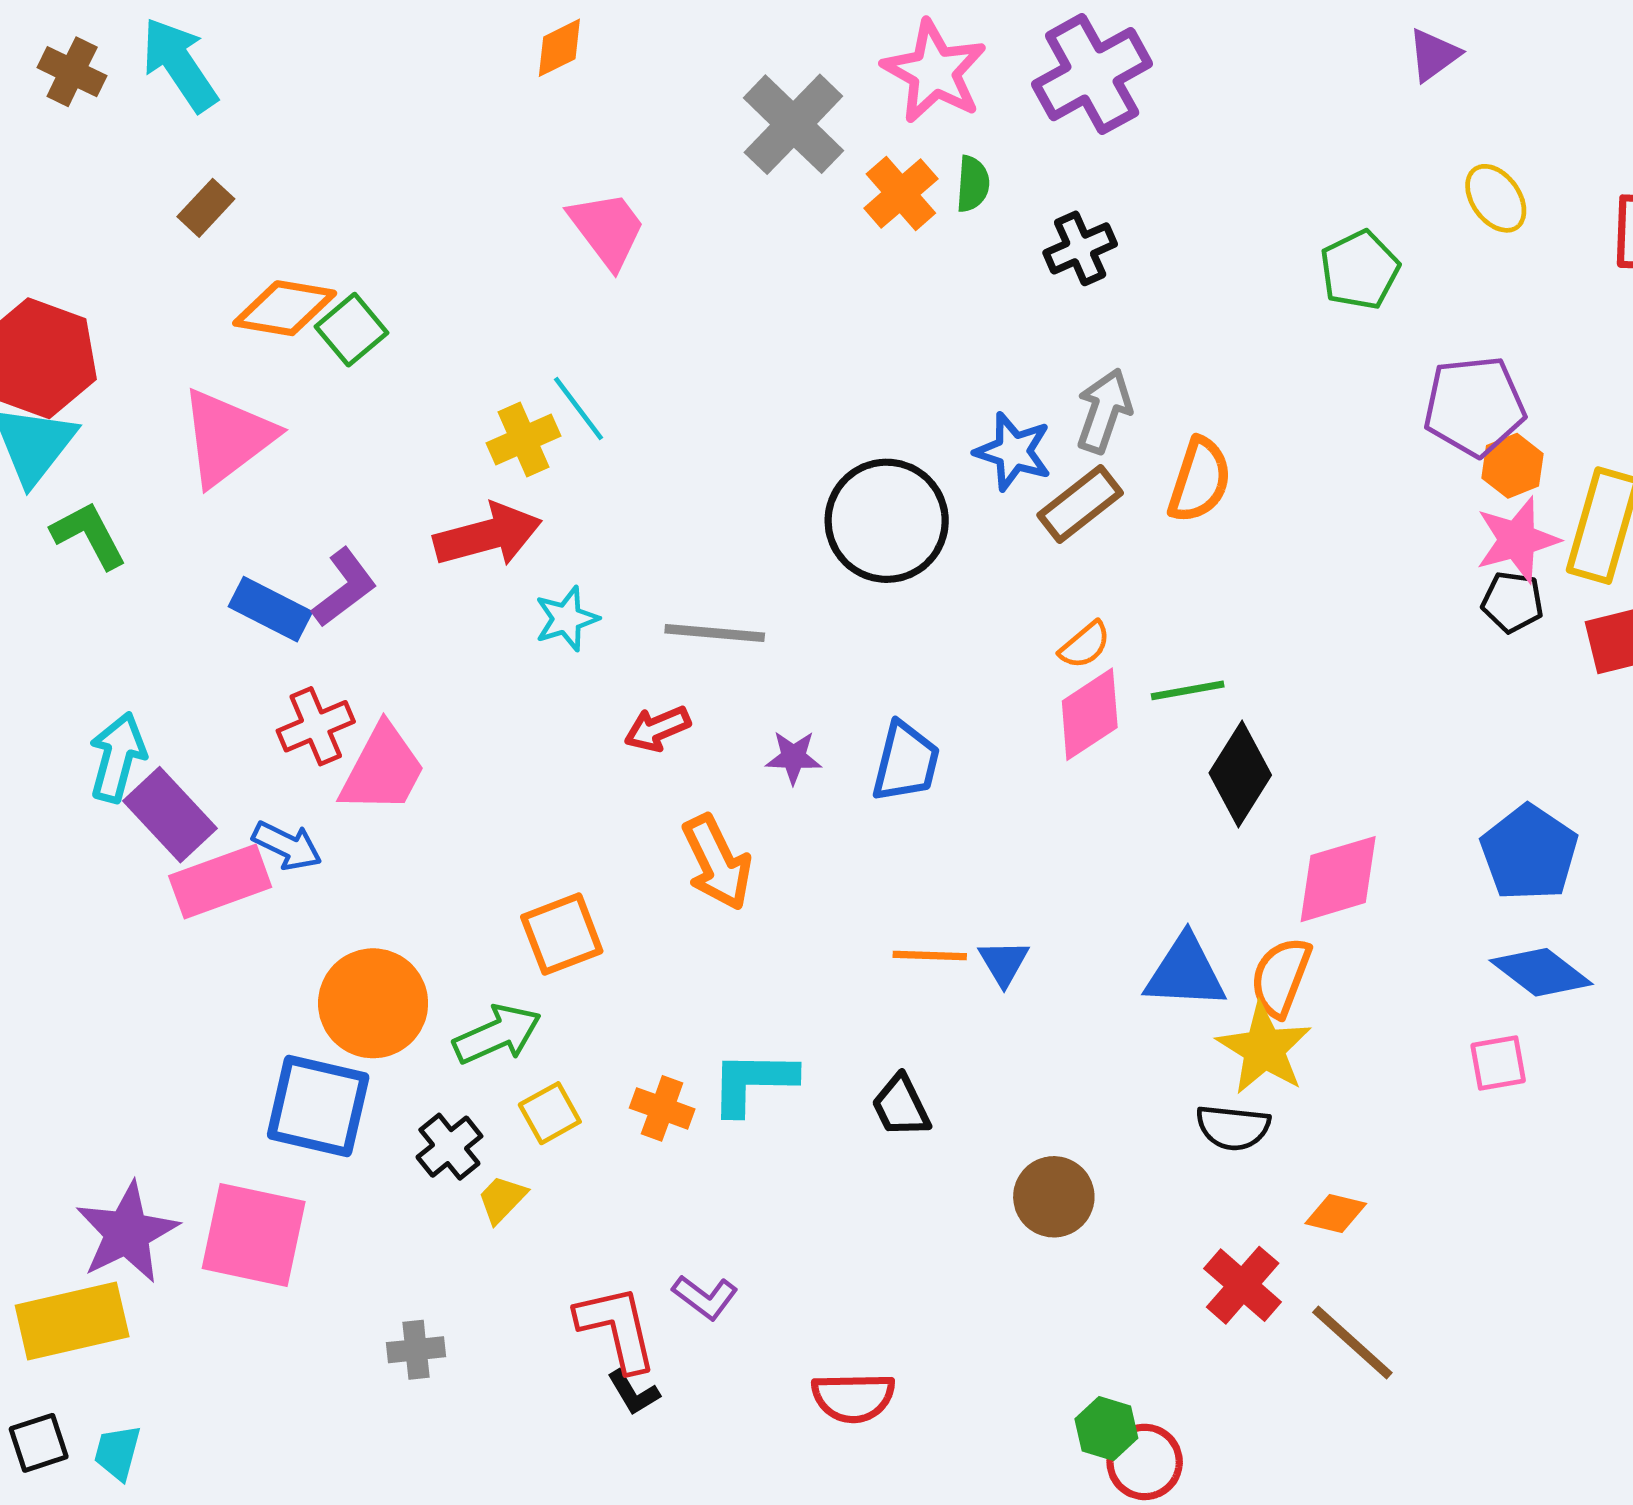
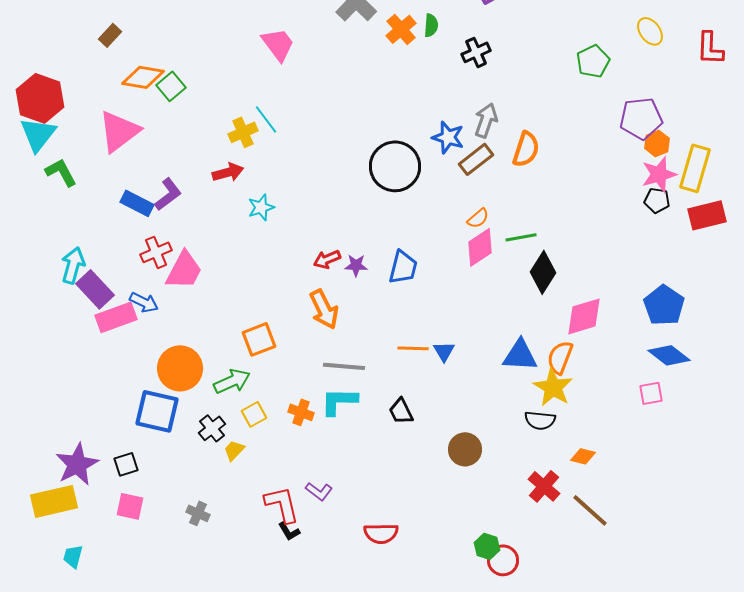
red arrow: (488, 535) -> (228, 172), size x0.7
gray line: (715, 633) -> (344, 366), moved
red arrow: (657, 729) -> (327, 259), moved
pink square: (254, 1235) -> (130, 506), moved, size x0.6
gray cross: (416, 1350) -> (198, 513), turned 30
black square: (39, 1443) -> (126, 464), moved

